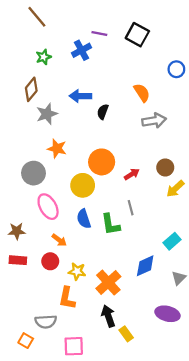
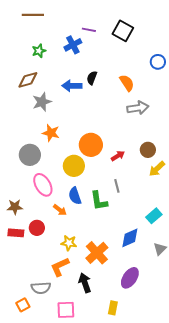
brown line: (37, 17) -> (33, 15), turned -50
brown diamond: (31, 89) -> (28, 80), turned 35
black semicircle: (103, 112) -> (92, 78), moved
orange arrow: (59, 240) -> (60, 210), moved
red circle: (50, 261) -> (37, 228), moved
orange L-shape: (67, 298) -> (60, 267), turned 55
purple ellipse: (167, 314) -> (130, 278), moved, turned -70
black arrow: (108, 316) -> (85, 283), moved
yellow rectangle: (126, 334) -> (113, 308), moved, turned 48
orange square: (26, 341) -> (23, 305), turned 32

